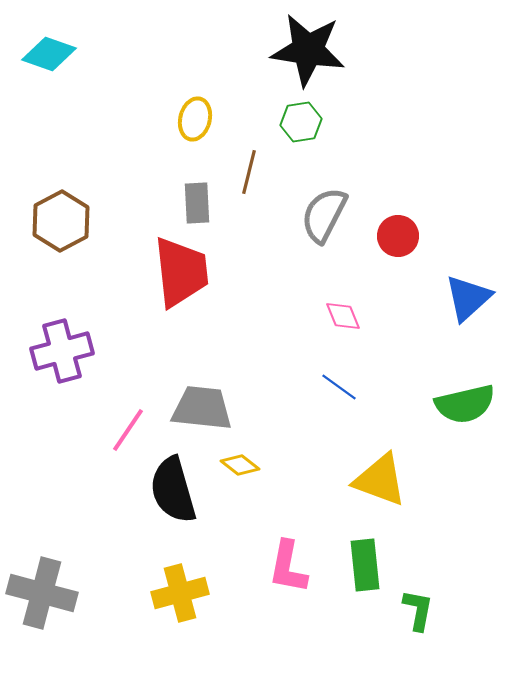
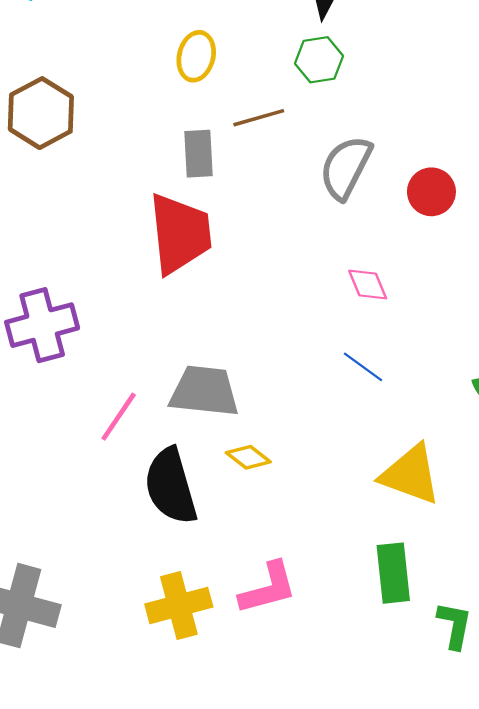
brown line: (249, 172) -> (259, 118), turned 60
brown hexagon: (61, 221) -> (41, 113), moved
pink L-shape: (288, 567) -> (268, 588), moved, turned -116

